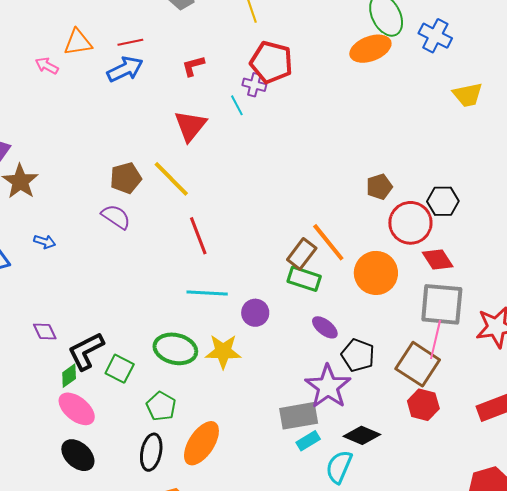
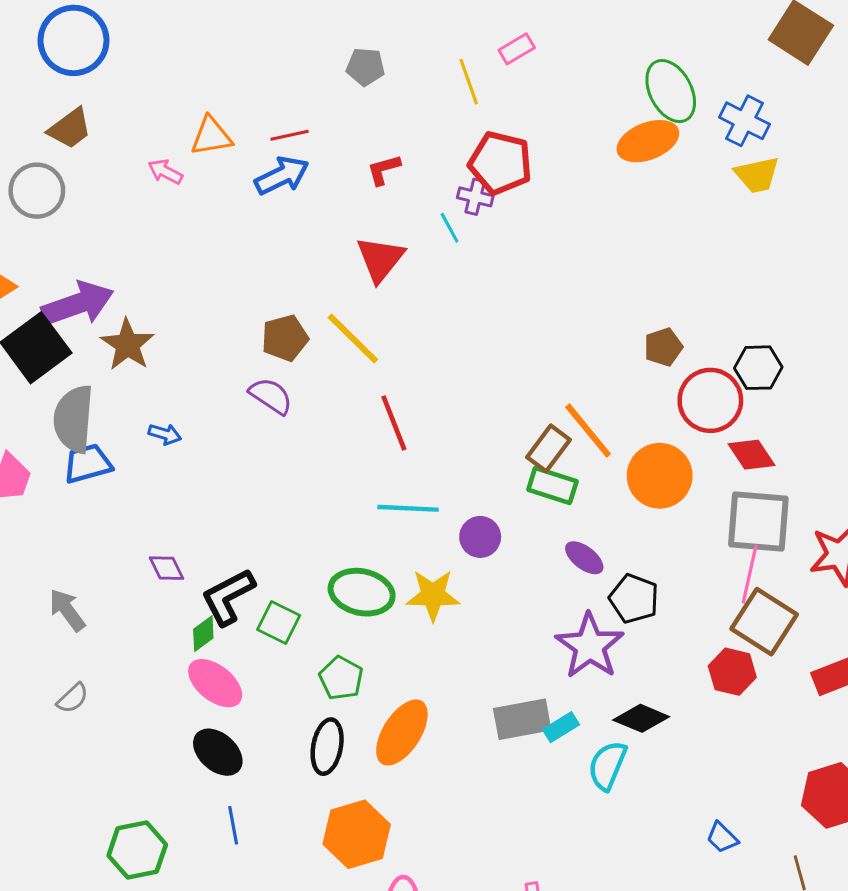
yellow trapezoid: (468, 95) -> (757, 175), moved
brown square: (418, 364) -> (764, 622), moved
gray rectangle: (299, 416) -> (522, 719), moved

